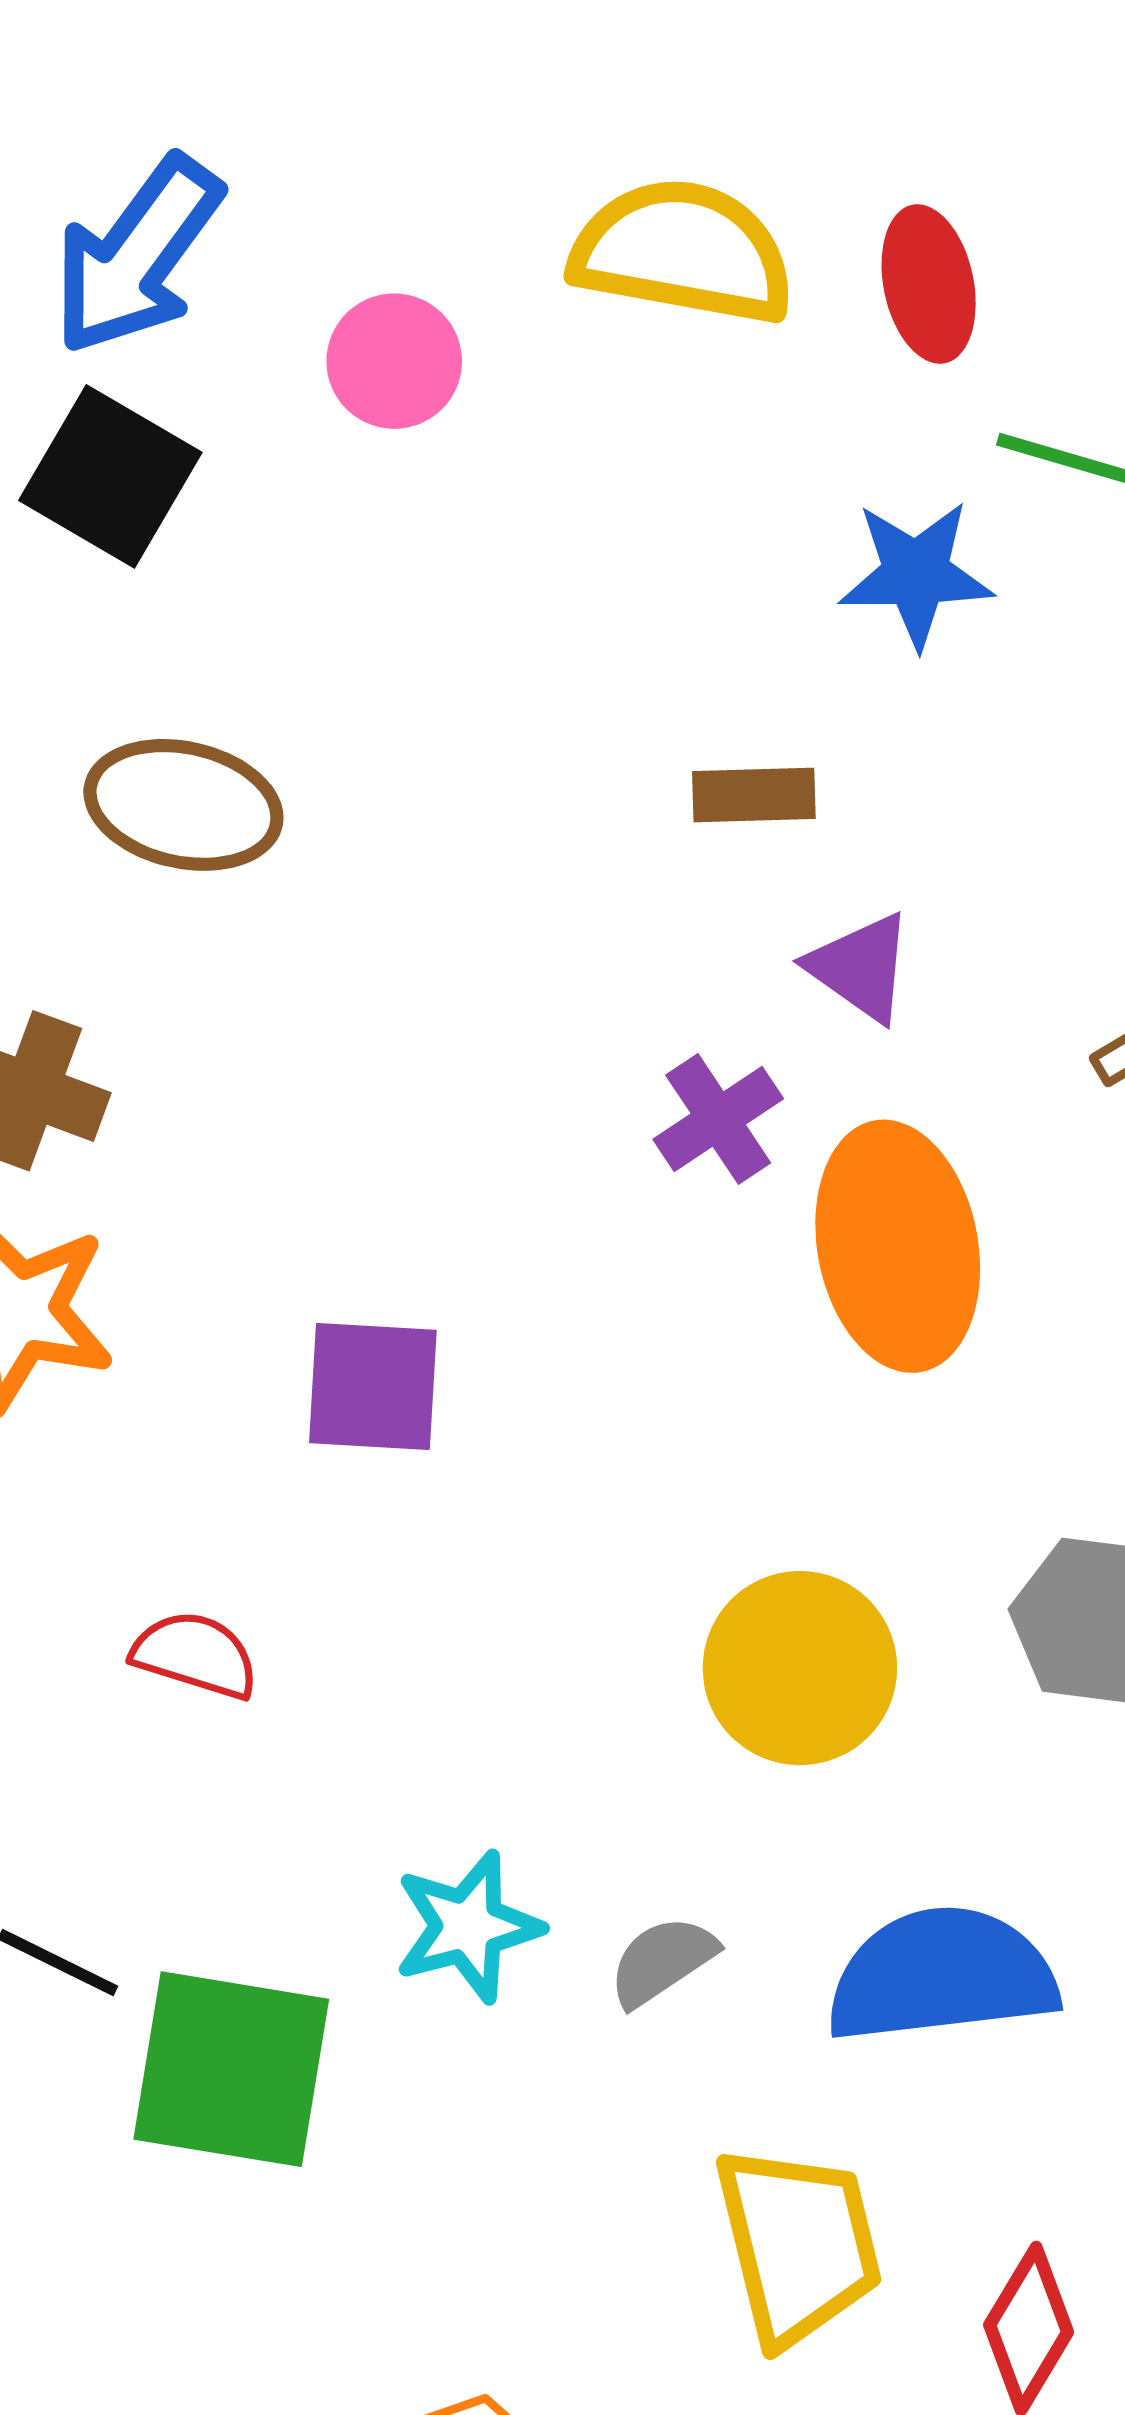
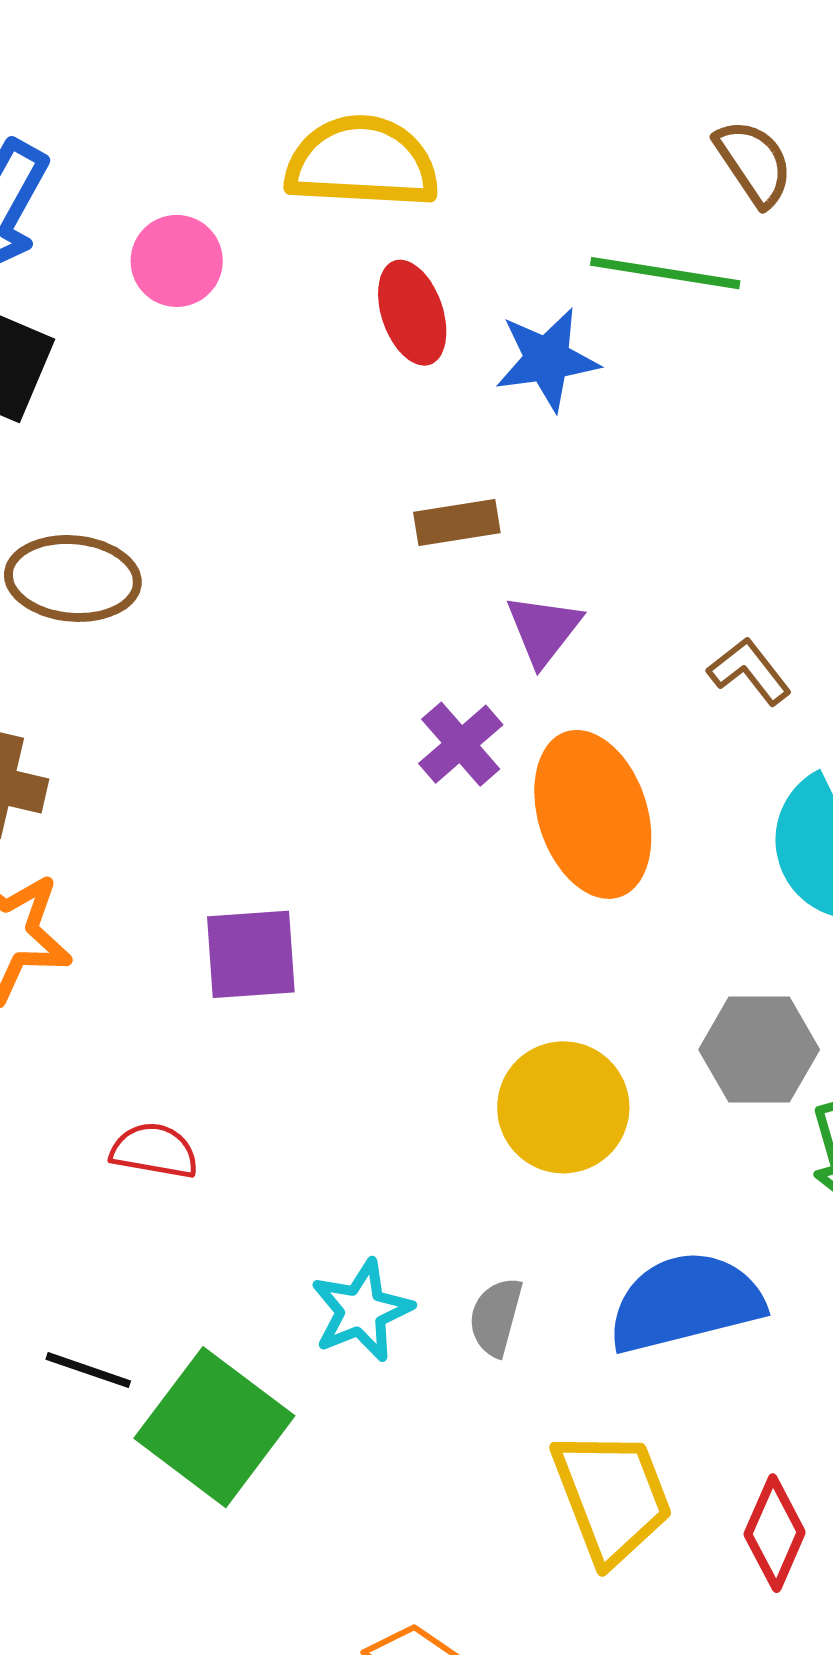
red ellipse: (929, 284) -> (412, 313), moved
purple triangle: (860, 967) -> (544, 629), turned 40
gray semicircle: (662, 1961) -> (496, 1317), turned -34
green square: (231, 2069) -> (214, 1427), turned 35

